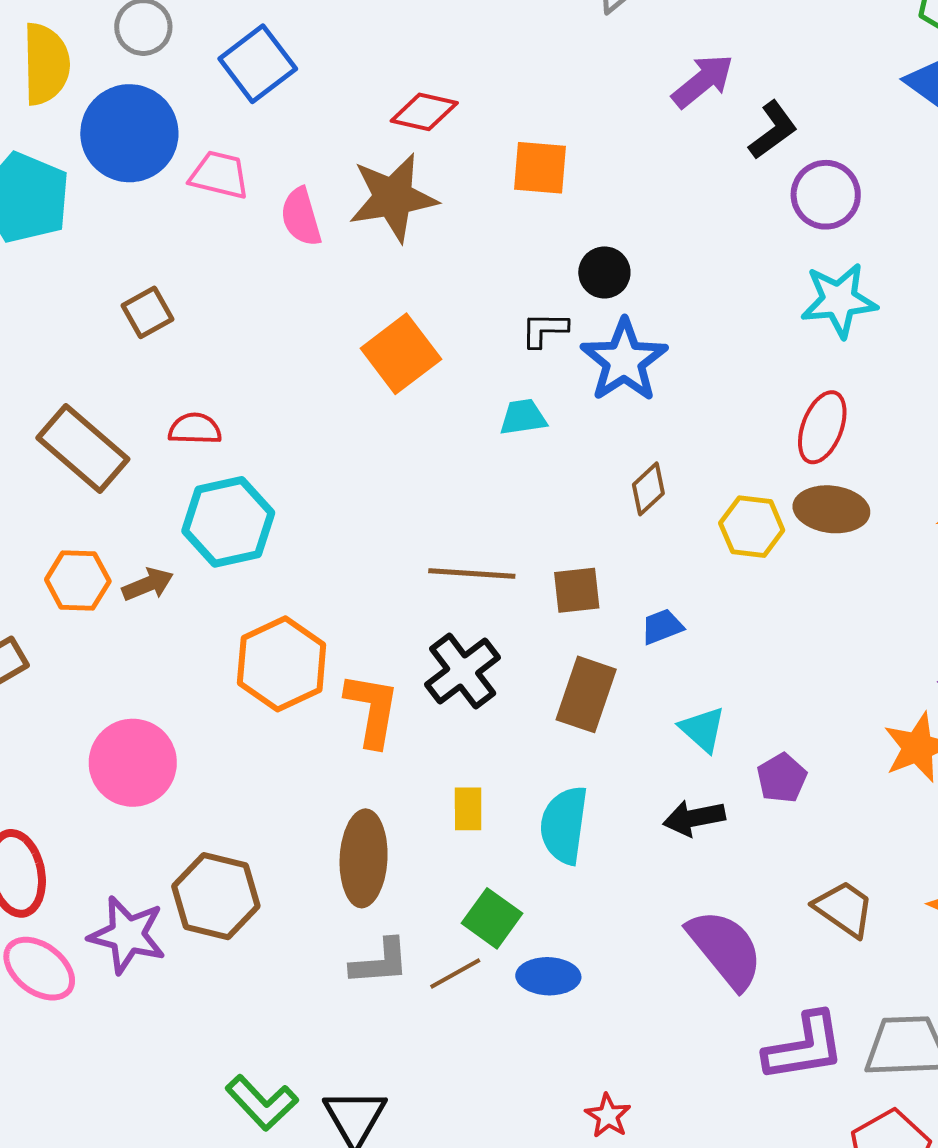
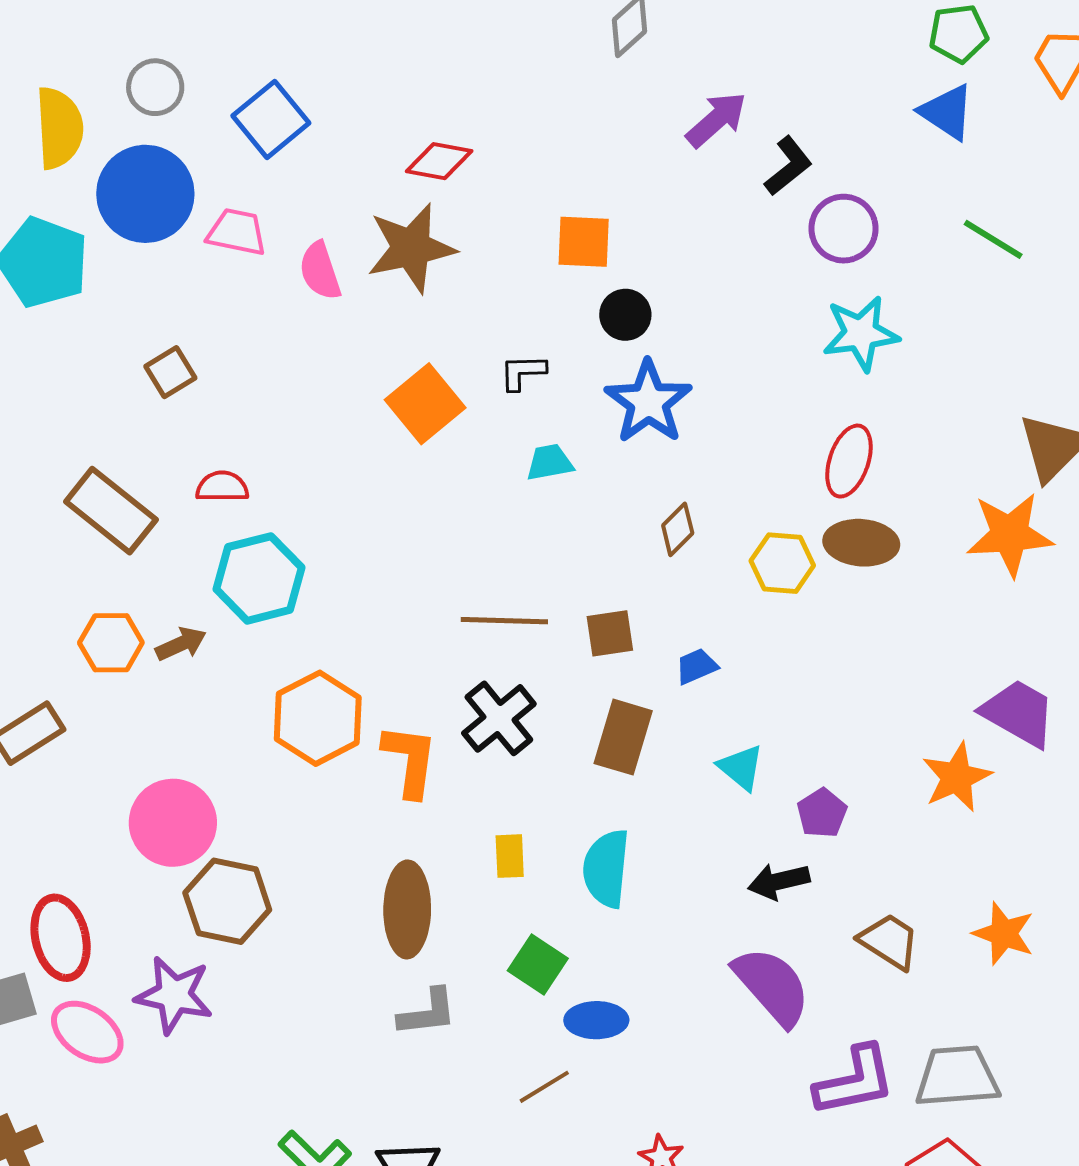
orange square: (540, 168) -> (584, 242), moved
black L-shape: (544, 330) -> (523, 372), moved
black arrow: (694, 818) -> (779, 881), moved
brown hexagon: (216, 896) -> (227, 901), moved
brown line: (455, 973) -> (544, 1087), moved

